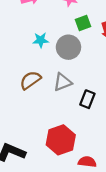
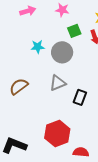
brown semicircle: (30, 80) -> (19, 86), moved

